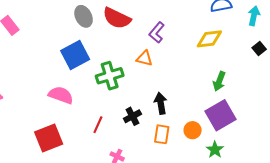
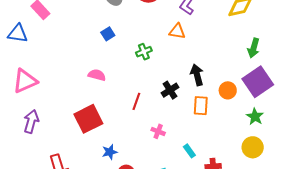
blue square: (75, 55) -> (108, 34), size x0.5
green cross: (110, 76) -> (144, 52), size x0.6
pink semicircle: (61, 95) -> (97, 75), size x0.7
orange circle: (193, 130) -> (228, 90), moved

